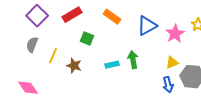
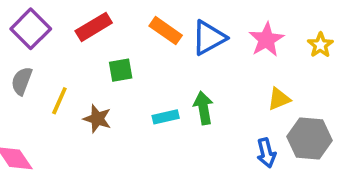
blue triangle: (147, 26) -> (209, 38), moved
pink star: (175, 34) -> (266, 40), moved
green square: (87, 39) -> (121, 70), turned -32
yellow triangle: (172, 63) -> (279, 99), moved

